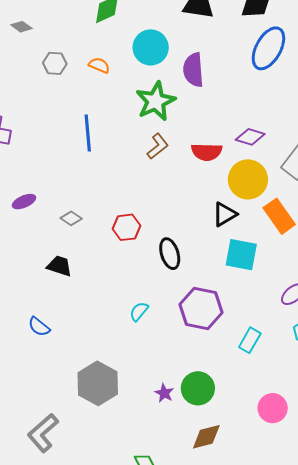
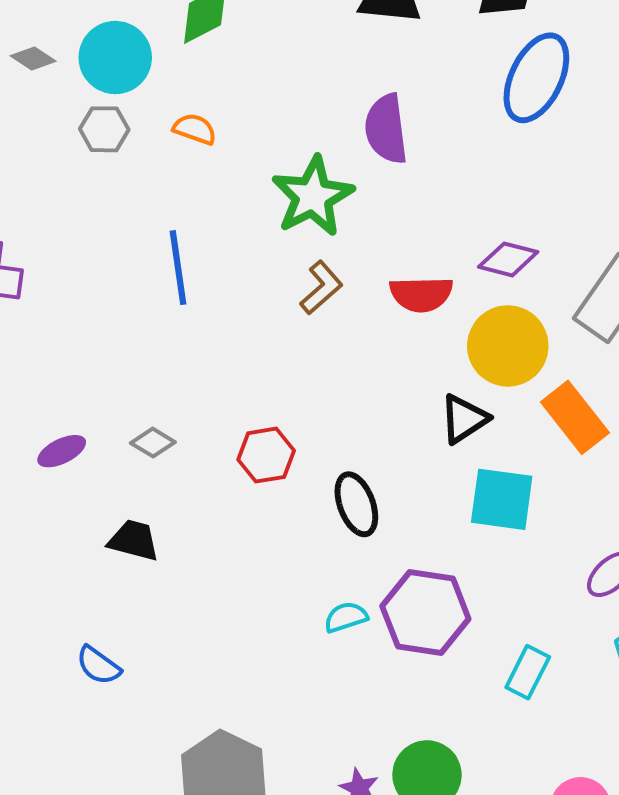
cyan circle: (151, 47) -> (115, 58), moved
purple ellipse: (24, 202) -> (62, 451), moved
cyan semicircle: (139, 311) -> (346, 617), moved, turned 35

